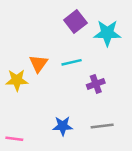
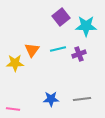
purple cross: (96, 84) -> (79, 54), moved

